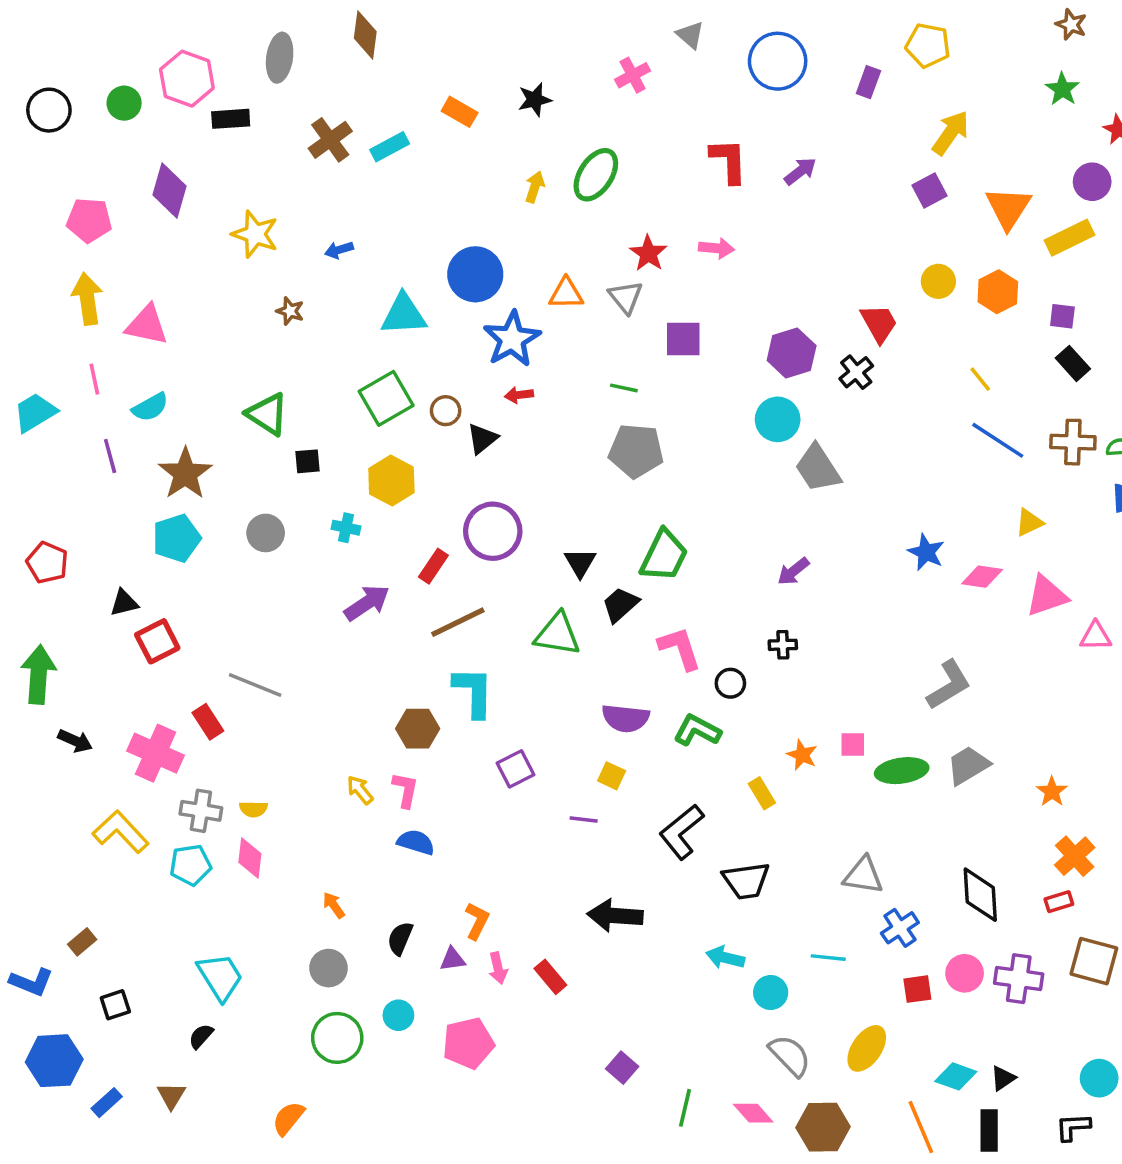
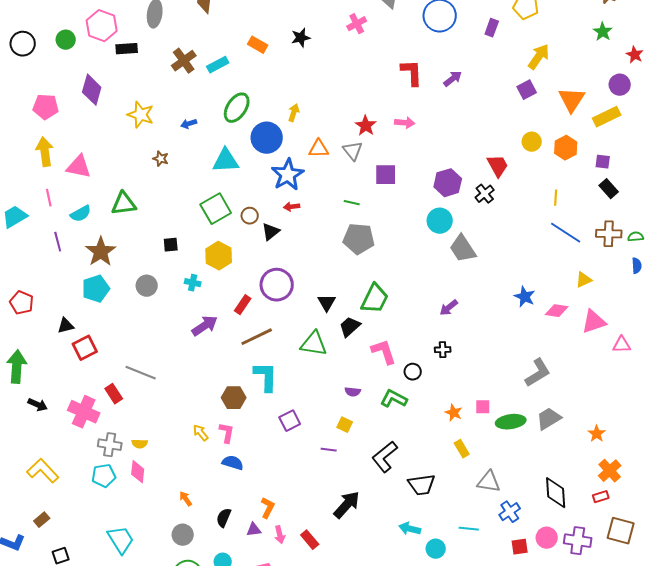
green ellipse: (596, 175) -> (237, 108), moved
yellow arrow: (535, 187) -> (294, 113), moved
yellow line: (980, 379) -> (556, 198), turned 42
green triangle: (267, 414) -> (124, 204), moved, turned -40
purple semicircle: (626, 718) -> (353, 392), size x0.6
yellow rectangle: (762, 793) -> (462, 449), moved
yellow L-shape: (121, 832) -> (43, 471), moved
black arrow: (615, 916) -> (347, 505), turned 128

